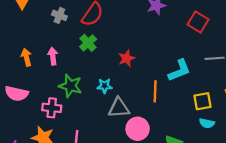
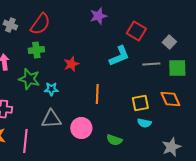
green cross: (88, 43) -> (36, 50), turned 35
cyan L-shape: (179, 70) -> (119, 56), moved
green star: (70, 86) -> (29, 79), moved
gray triangle: (119, 108) -> (51, 119), moved

